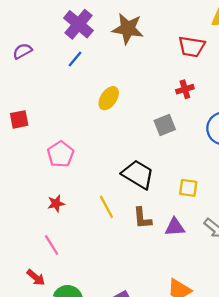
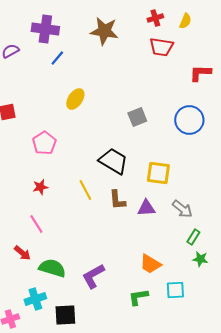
purple cross: (78, 24) -> (45, 29), moved, turned -32
red cross: (185, 89) -> (155, 18), moved
yellow ellipse: (109, 98) -> (75, 99), moved
yellow square: (188, 188) -> (158, 173), size x1.4

